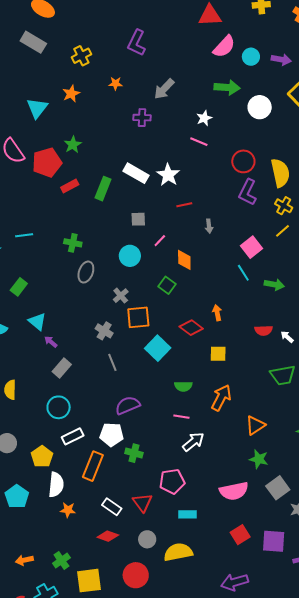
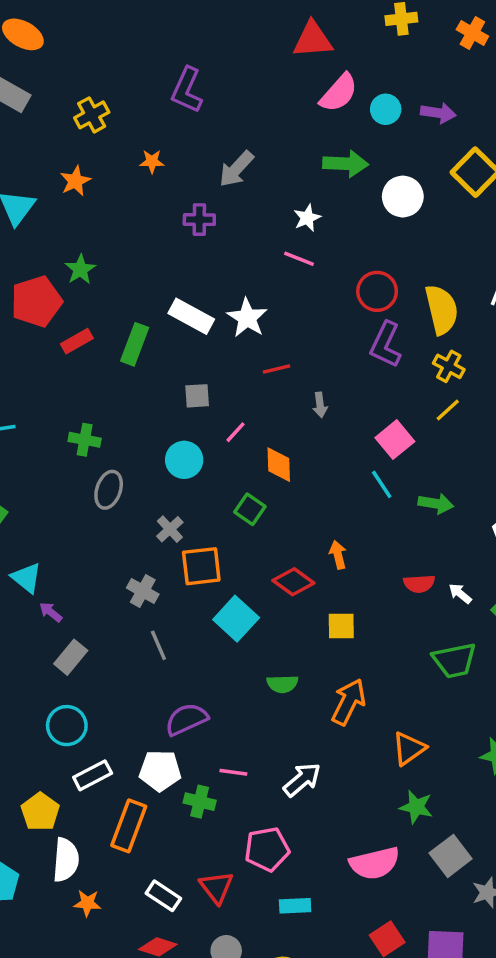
pink line: (181, 417) -> (233, 772), moved

